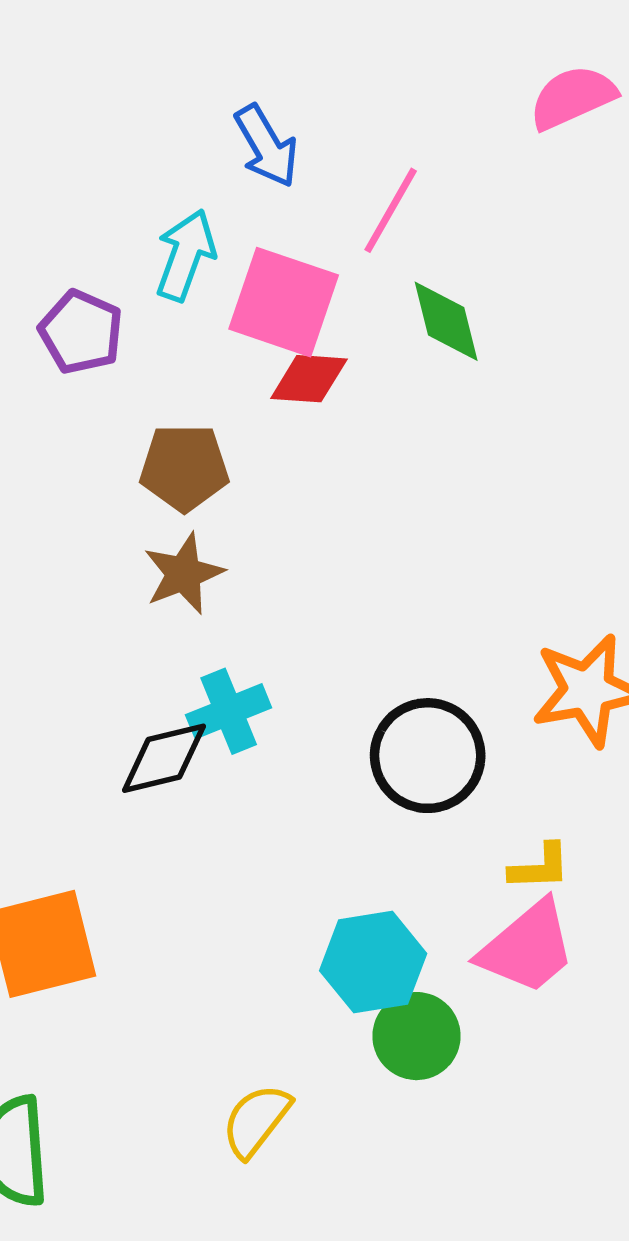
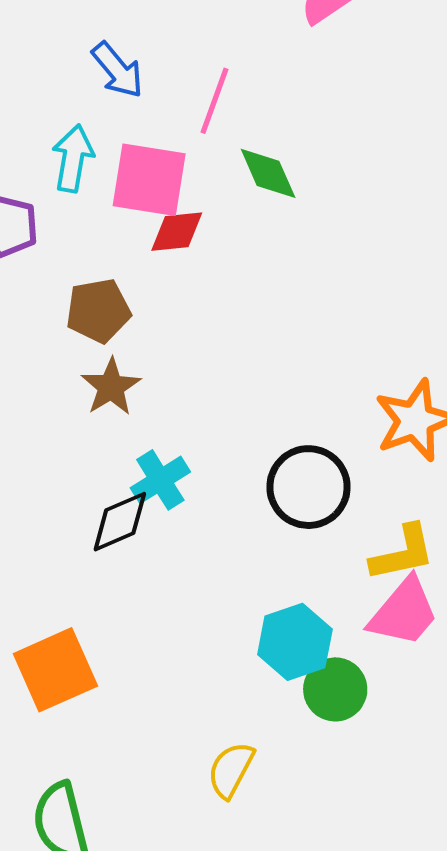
yellow L-shape: (540, 867) -> (403, 553), size x1.5

